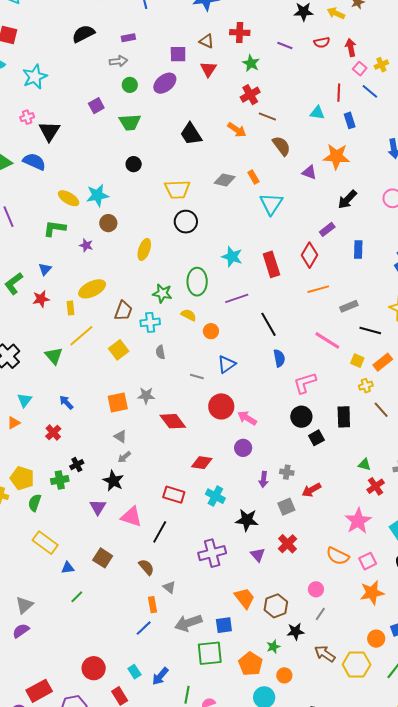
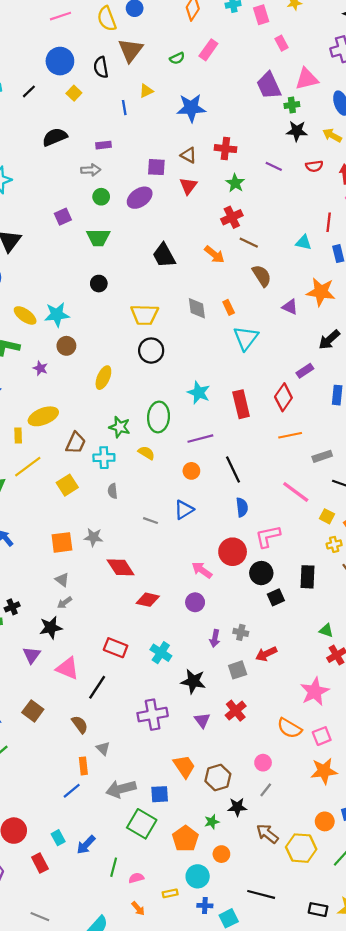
gray diamond: (225, 180) -> (197, 308), turned 65
orange circle: (211, 331) -> (191, 471), moved
red circle: (221, 406) -> (233, 552), moved
red diamond: (202, 463) -> (148, 600), moved
black star: (113, 481) -> (51, 628), turned 30
green square: (210, 653) -> (142, 824), turned 32

